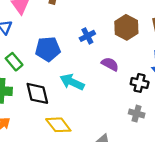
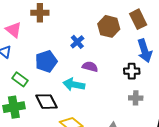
purple semicircle: (110, 64) -> (90, 67), moved

